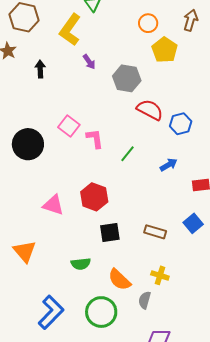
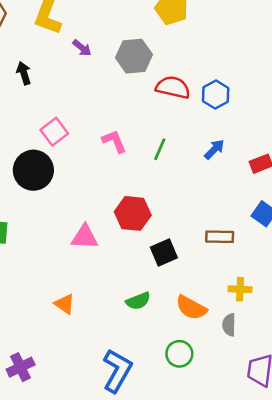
pink square: (69, 126) -> (54, 132), moved, turned 30
orange triangle: (25, 251) -> (65, 304), size x0.7
green circle: (101, 312) -> (179, 354), size x0.7

